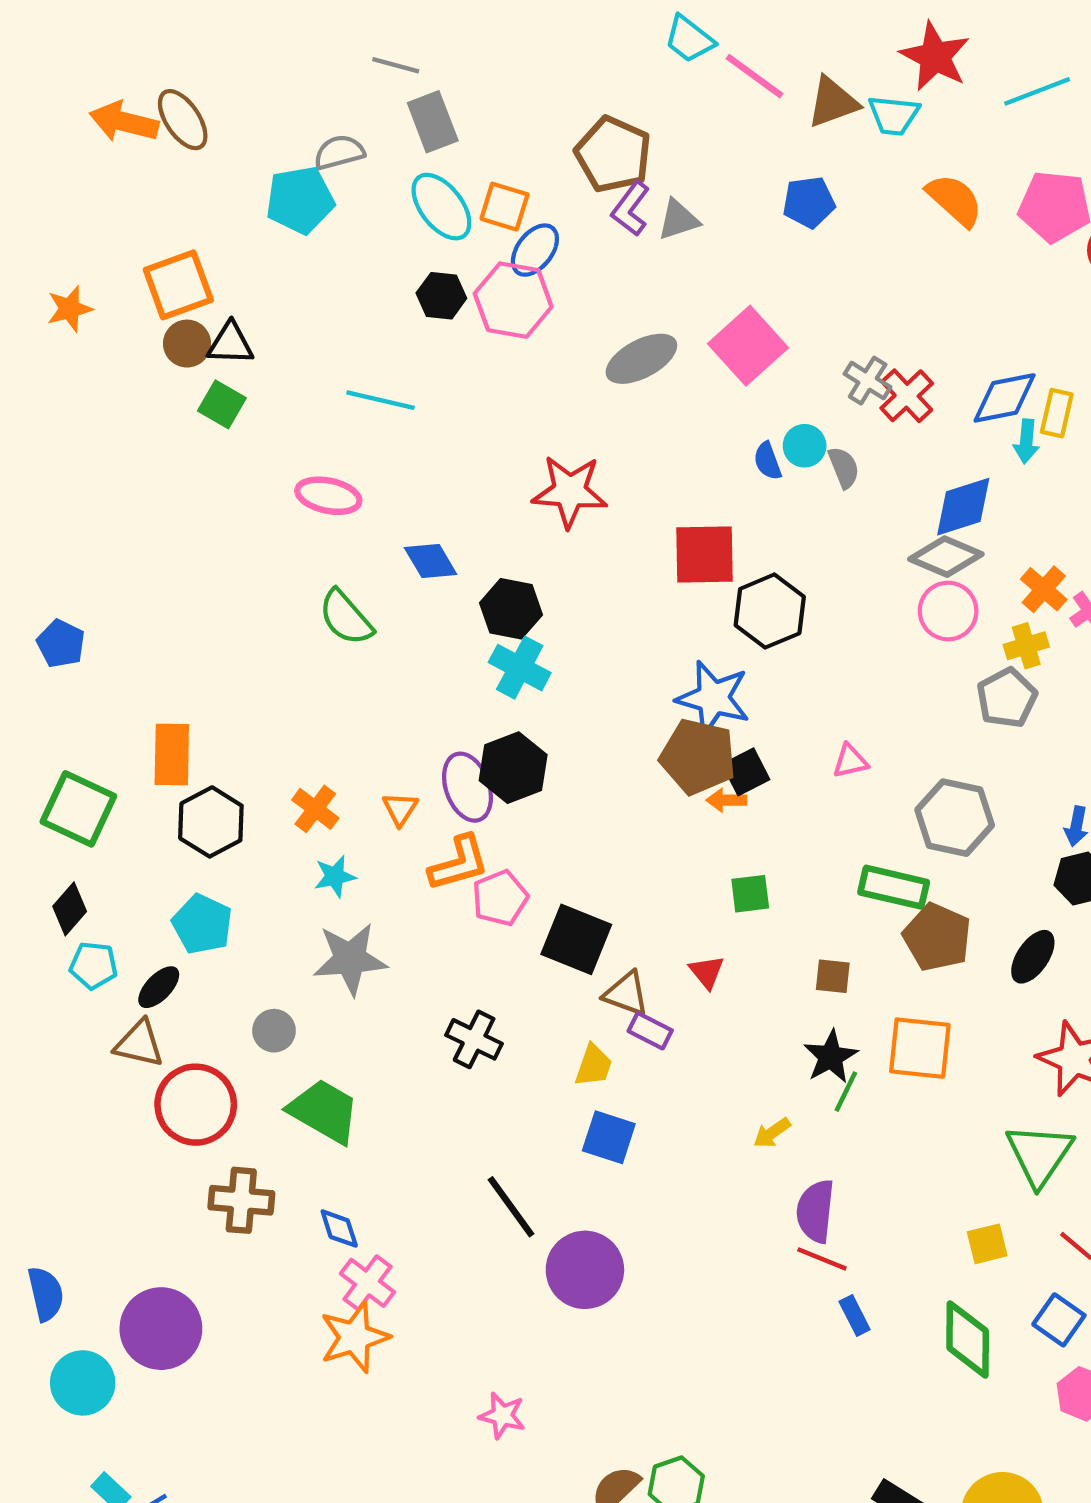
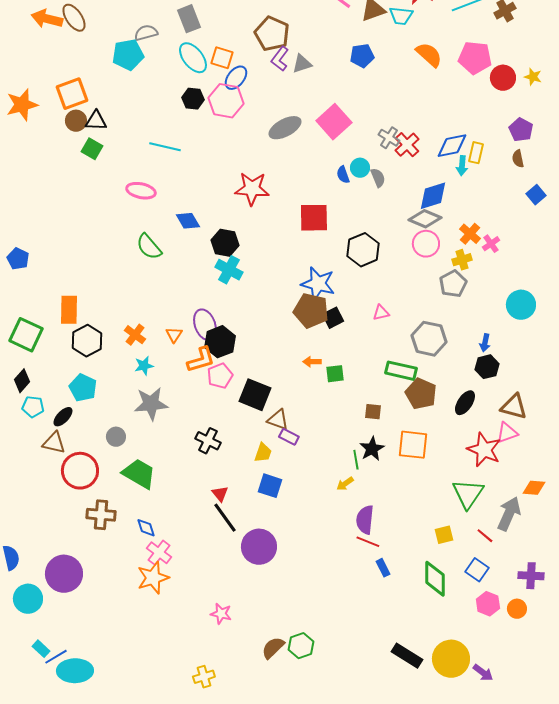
orange star: (70, 309) -> (22, 105), size x1.5
black hexagon: (770, 611) -> (363, 250), moved
black hexagon: (513, 768) -> (220, 342), moved
orange arrow: (726, 800) -> (312, 362), moved
red triangle: (707, 972) -> (220, 494), moved
green line: (846, 1092) -> (356, 460), moved, turned -36

